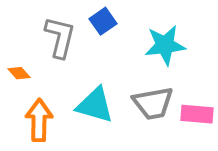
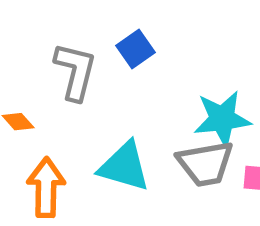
cyan star: (165, 45) -> (222, 119), moved

